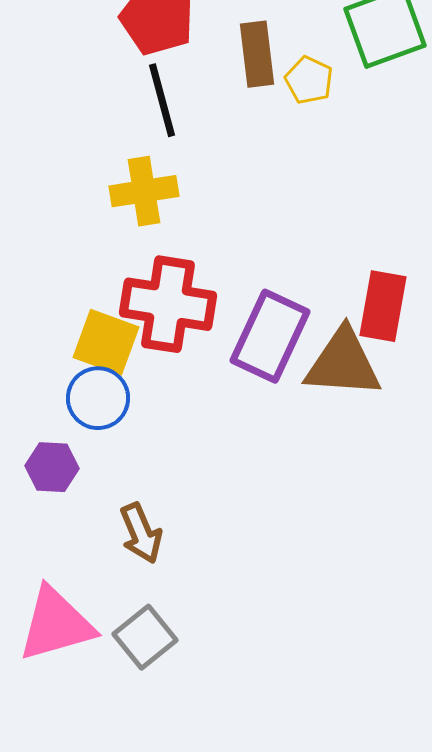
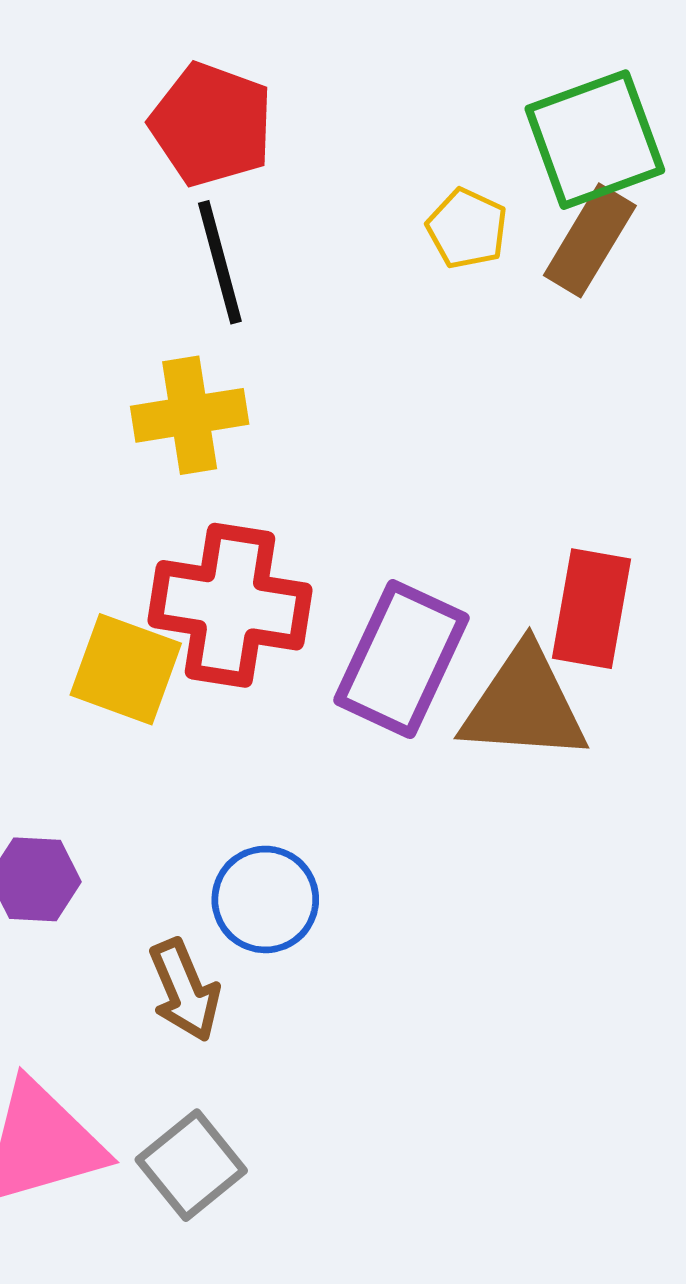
brown rectangle: (257, 54) -> (590, 240), moved, turned 38
blue circle: (98, 398) -> (265, 899), moved

